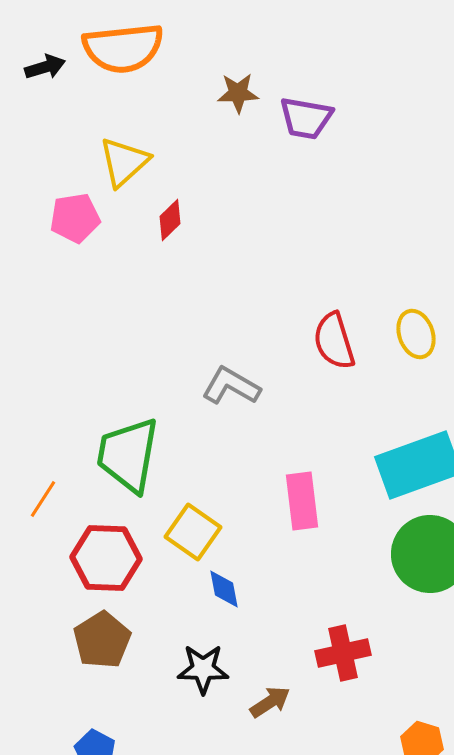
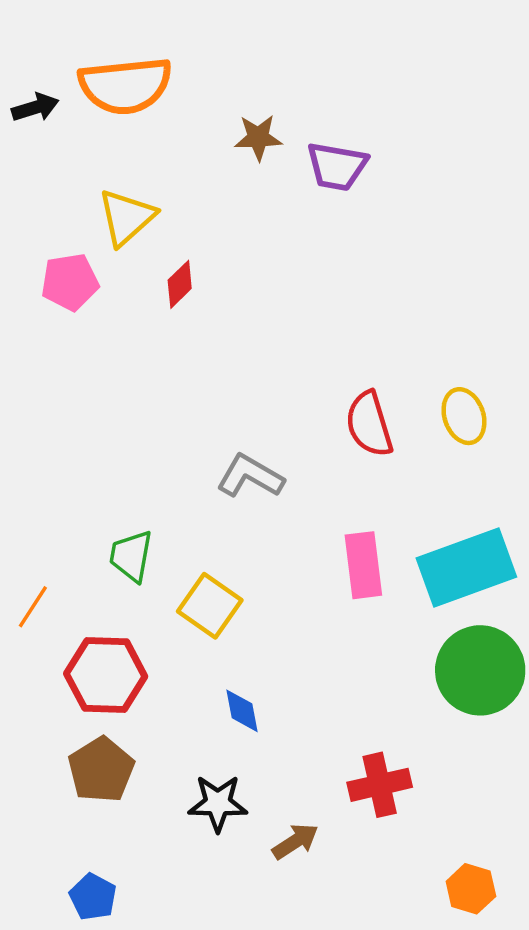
green trapezoid: (128, 455) -> (131, 556), size x0.6
pink rectangle: (302, 501) -> (363, 565), moved
yellow square: (193, 532) -> (210, 606), moved

